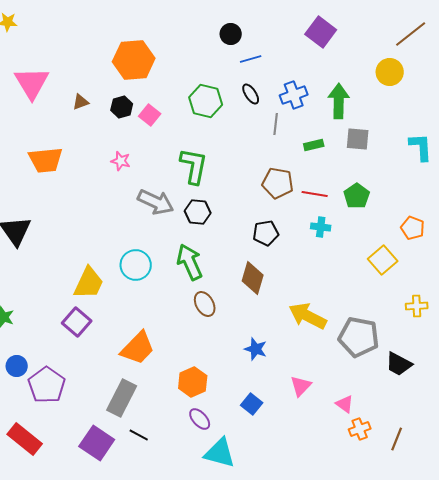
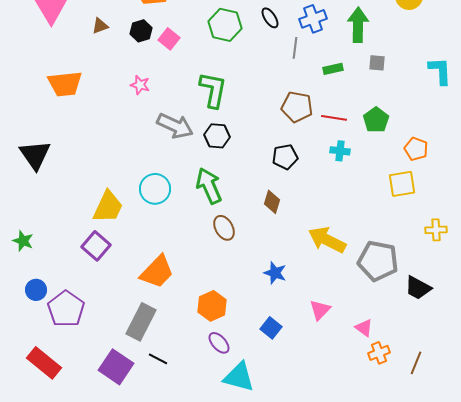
gray square: (358, 139) -> (377, 63), size x0.7
orange pentagon: (413, 228) -> (416, 149), moved
yellow square: (383, 260) -> (402, 184), turned 32
brown diamond: (253, 278) -> (272, 202), size x0.7

